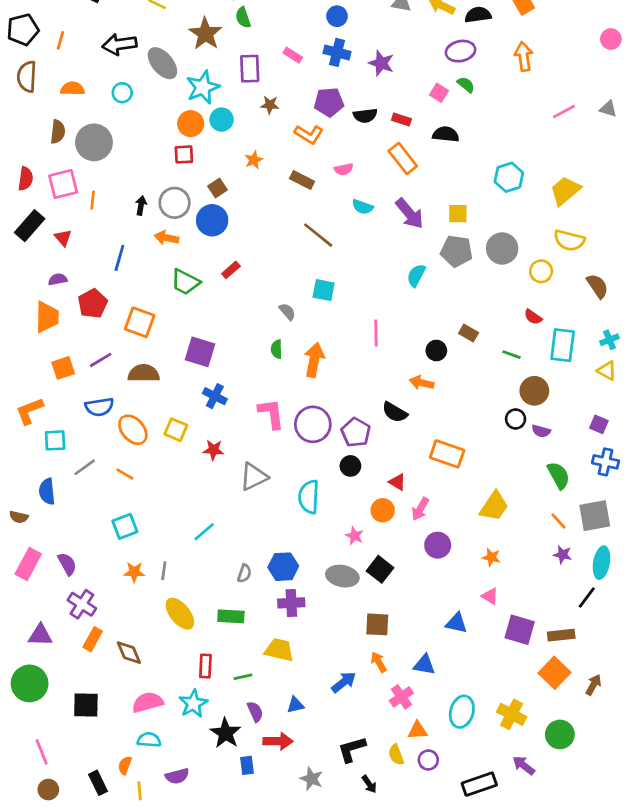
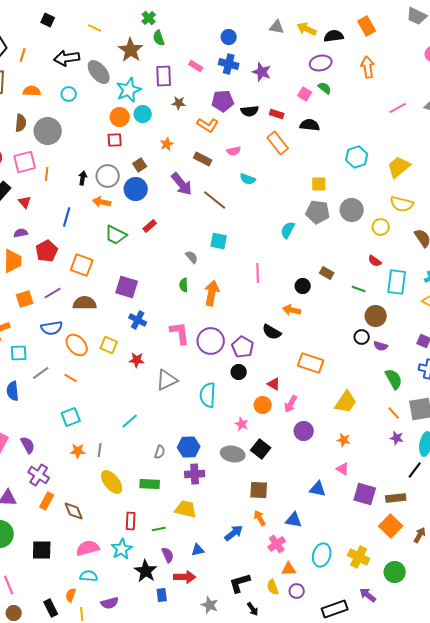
purple arrow: (409, 214) -> (182, 184), moved

